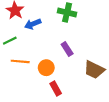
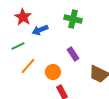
orange line: (20, 61) -> (28, 66), turned -54

